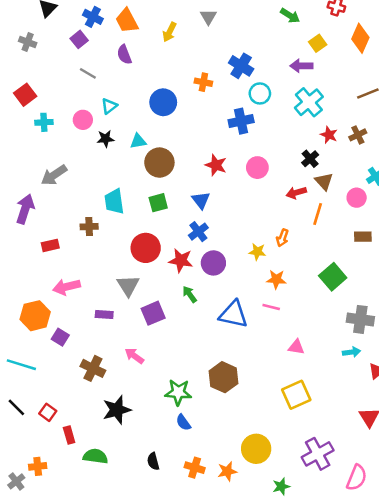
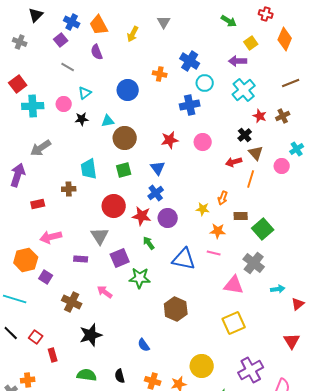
cyan cross: (44, 122) -> (33, 106), size x1.5
red star: (216, 165) -> (170, 140), turned -30
brown rectangle: (363, 237) -> (241, 216), moved
gray cross: (360, 319) -> (254, 263), moved, turned 30
pink triangle: (296, 347) -> (234, 285), size x1.5
green star: (178, 392) -> (140, 278), moved
green semicircle: (95, 456) -> (87, 375), moved

